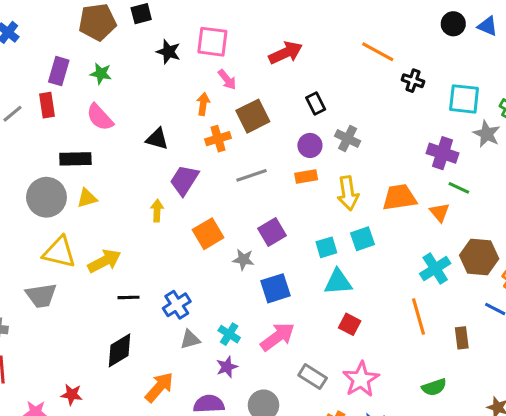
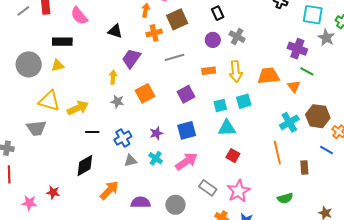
orange rectangle: (306, 177) -> (209, 71), moved
gray circle: (46, 197) -> (29, 64), moved
yellow triangle: (87, 198) -> (58, 65), moved
gray star: (243, 259) -> (117, 102), moved
purple star: (227, 367) -> (156, 133), moved

